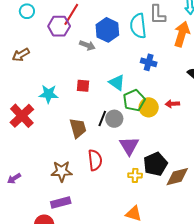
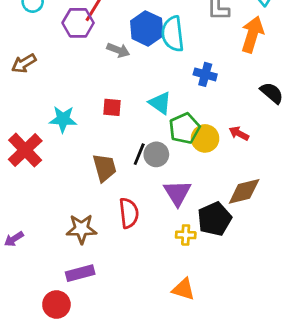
cyan semicircle: (138, 26) -> (173, 34), moved
red arrow: (172, 104) -> (239, 133), turned 32
brown diamond: (177, 177) -> (244, 191), moved

